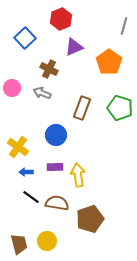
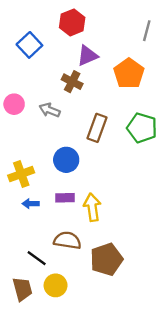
brown cross: (49, 69) -> (72, 82), moved
yellow cross: (18, 147) -> (21, 174), turned 35
black line: (31, 197) -> (37, 258), moved

